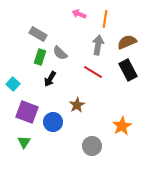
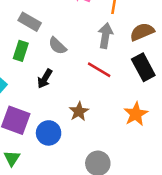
green rectangle: (40, 57) -> (21, 51), moved
orange star: (122, 126) -> (136, 114), moved

